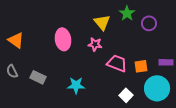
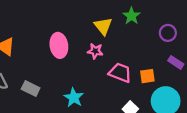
purple circle: (149, 23) -> (168, 33), moved
purple rectangle: (166, 62) -> (176, 62), moved, turned 32
cyan star: (76, 85) -> (74, 98), turned 30

